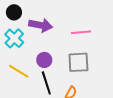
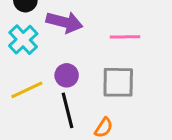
yellow line: (19, 71) -> (27, 90), turned -60

